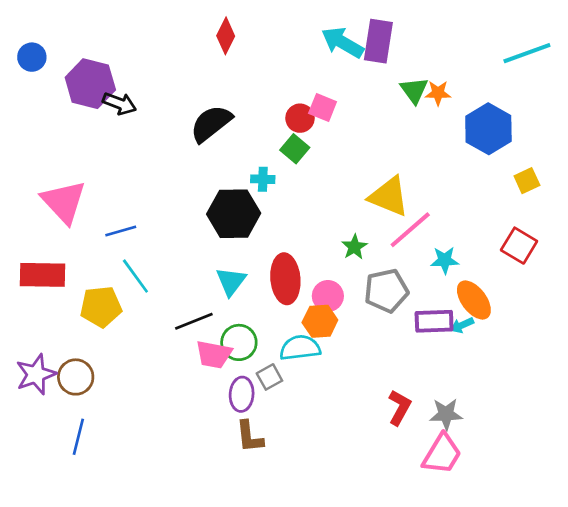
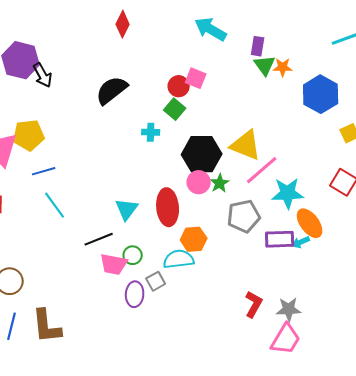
purple rectangle: (378, 41) -> (258, 46), moved, size x0.6
black arrow: (119, 104) -> (43, 75), turned 40
black hexagon: (234, 214) -> (202, 154), moved
cyan star: (445, 260) -> (288, 193), size x1.5
pink circle: (328, 296) -> (199, 182), moved
yellow pentagon: (101, 307) -> (29, 135), moved
green circle: (239, 342) -> (133, 255), size x0.7
brown L-shape: (250, 437) -> (47, 326), moved, size x1.4

